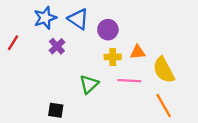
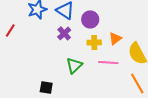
purple cross: (57, 46) -> (64, 33), moved
orange triangle: (138, 52) -> (115, 38), turned -32

